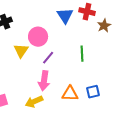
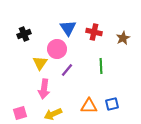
red cross: (87, 12) -> (94, 32), moved
blue triangle: (65, 16) -> (68, 28), moved
pink arrow: (44, 81) -> (44, 89), moved

